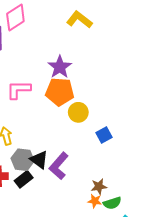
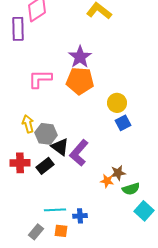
yellow circle: (78, 112) -> (117, 103), moved
gray hexagon: (23, 160) -> (46, 134), moved
orange star: (95, 201) -> (107, 181), moved

